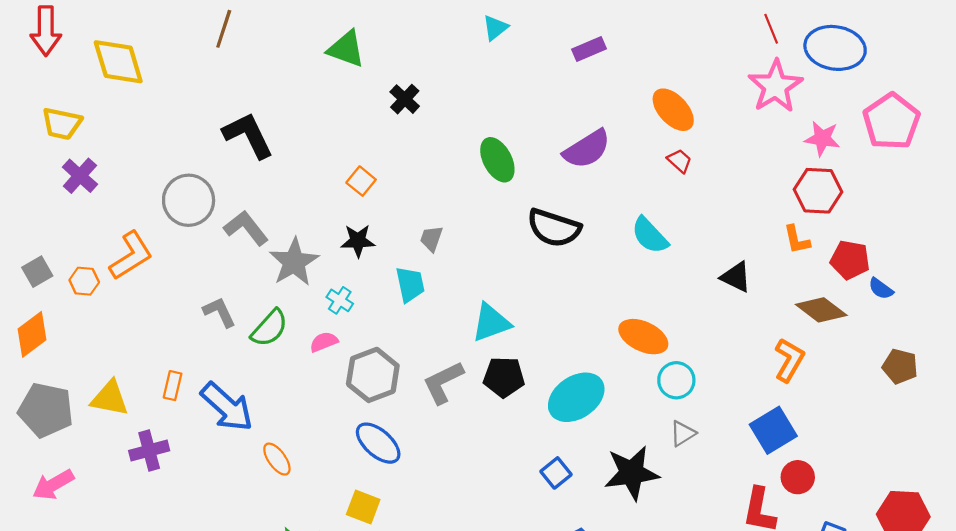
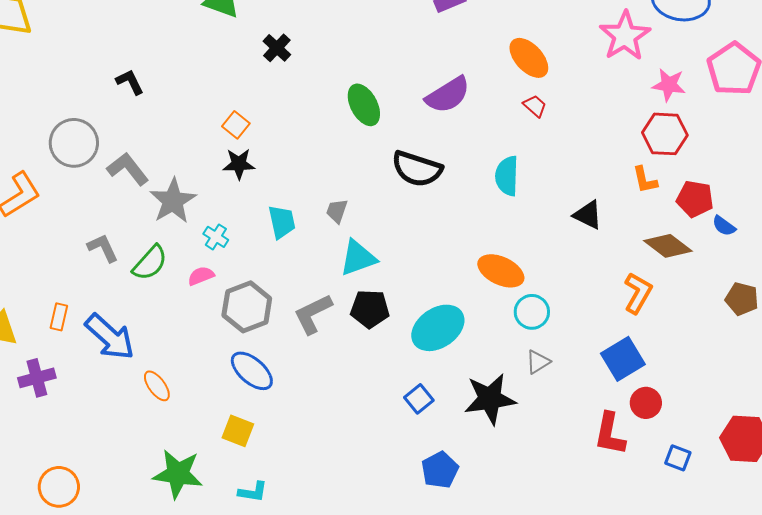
black L-shape: (248, 135) -> (130, 82), size x0.6
cyan semicircle: (650, 235) -> (507, 176), turned 45
gray trapezoid: (431, 239) -> (337, 211), moved
black star: (358, 241) -> (239, 164), moved

